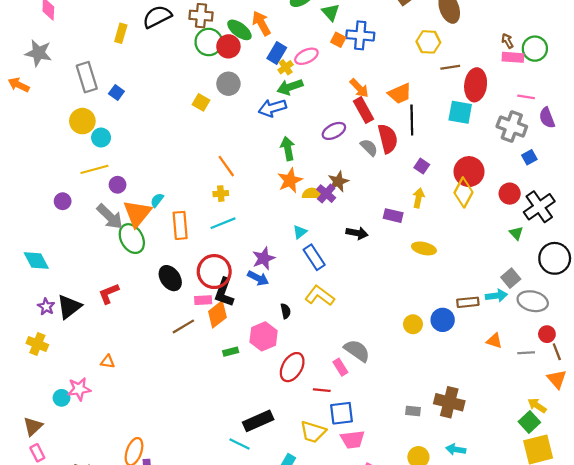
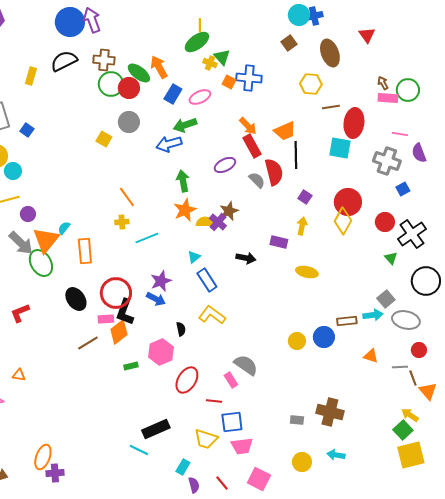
yellow cross: (286, 67) -> (210, 63), moved, turned -32
cyan line: (223, 223) -> (147, 238), moved
brown line: (557, 352) -> (413, 378), moved

